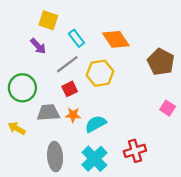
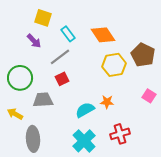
yellow hexagon: (100, 73) -> (114, 65), moved
orange star: (73, 115) -> (107, 102), moved
gray ellipse: (55, 156) -> (33, 139), moved

